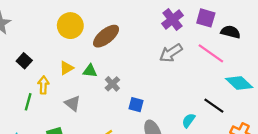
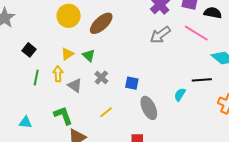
green triangle: (90, 71) -> (89, 55), turned 40
gray cross: (112, 84) -> (101, 77), moved
yellow arrow: (43, 85) -> (58, 74), moved
green line: (28, 102) -> (36, 77), moved
black line: (214, 106) -> (202, 80), turned -36

